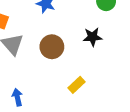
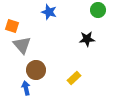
brown circle: (52, 47) -> (36, 70), moved

